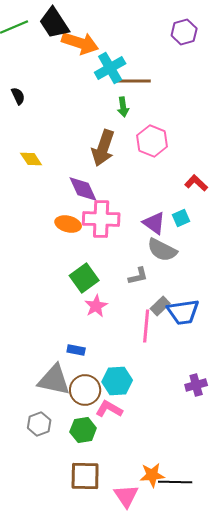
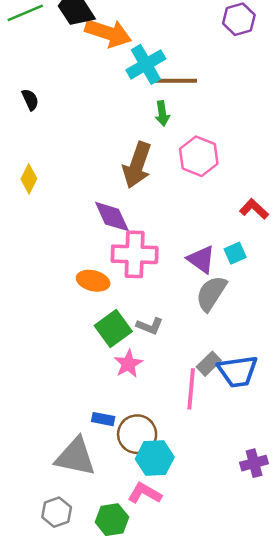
yellow diamond: (31, 159) -> (29, 179), moved, turned 60
orange ellipse: (68, 224) -> (93, 281), moved
gray semicircle: (162, 250) -> (211, 293), turned 96
gray L-shape: (138, 276) -> (150, 326), moved, turned 35
brown circle: (85, 390) -> (137, 434), moved

